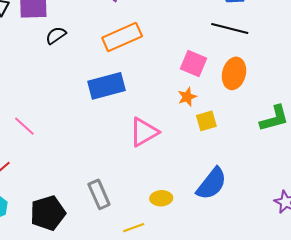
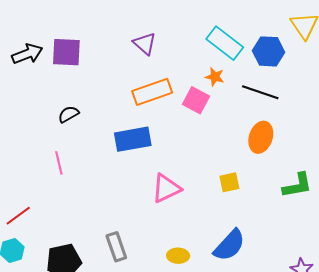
black semicircle: (56, 35) -> (68, 114), moved
pink square: (193, 63) -> (196, 100), moved
orange star: (187, 97) -> (215, 77), moved, turned 30
pink line: (24, 126) -> (59, 163), moved, turned 30

